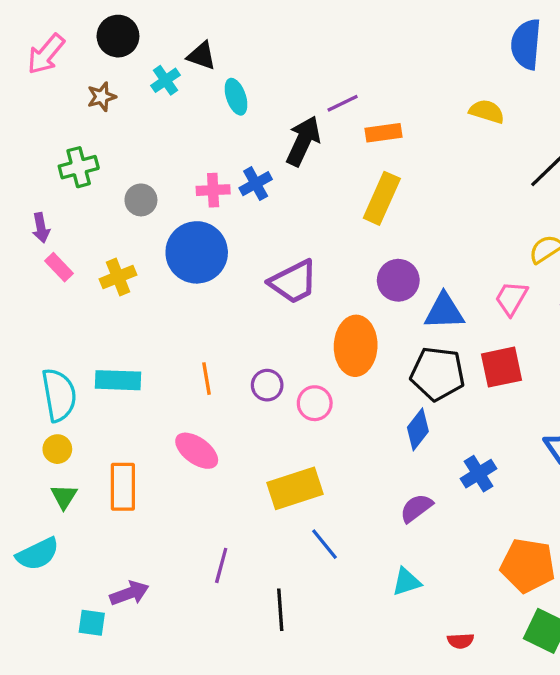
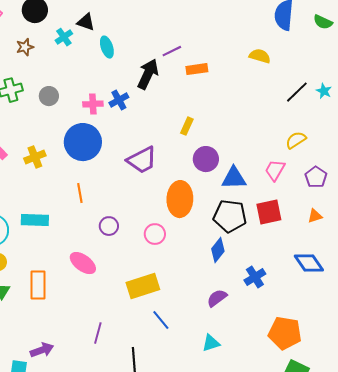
yellow rectangle: (382, 198) -> (187, 126), moved, size x0.6
gray circle: (141, 200) -> (49, 96), moved
orange line: (206, 379) -> (80, 193), moved
purple circle: (267, 385) -> (109, 226), moved

